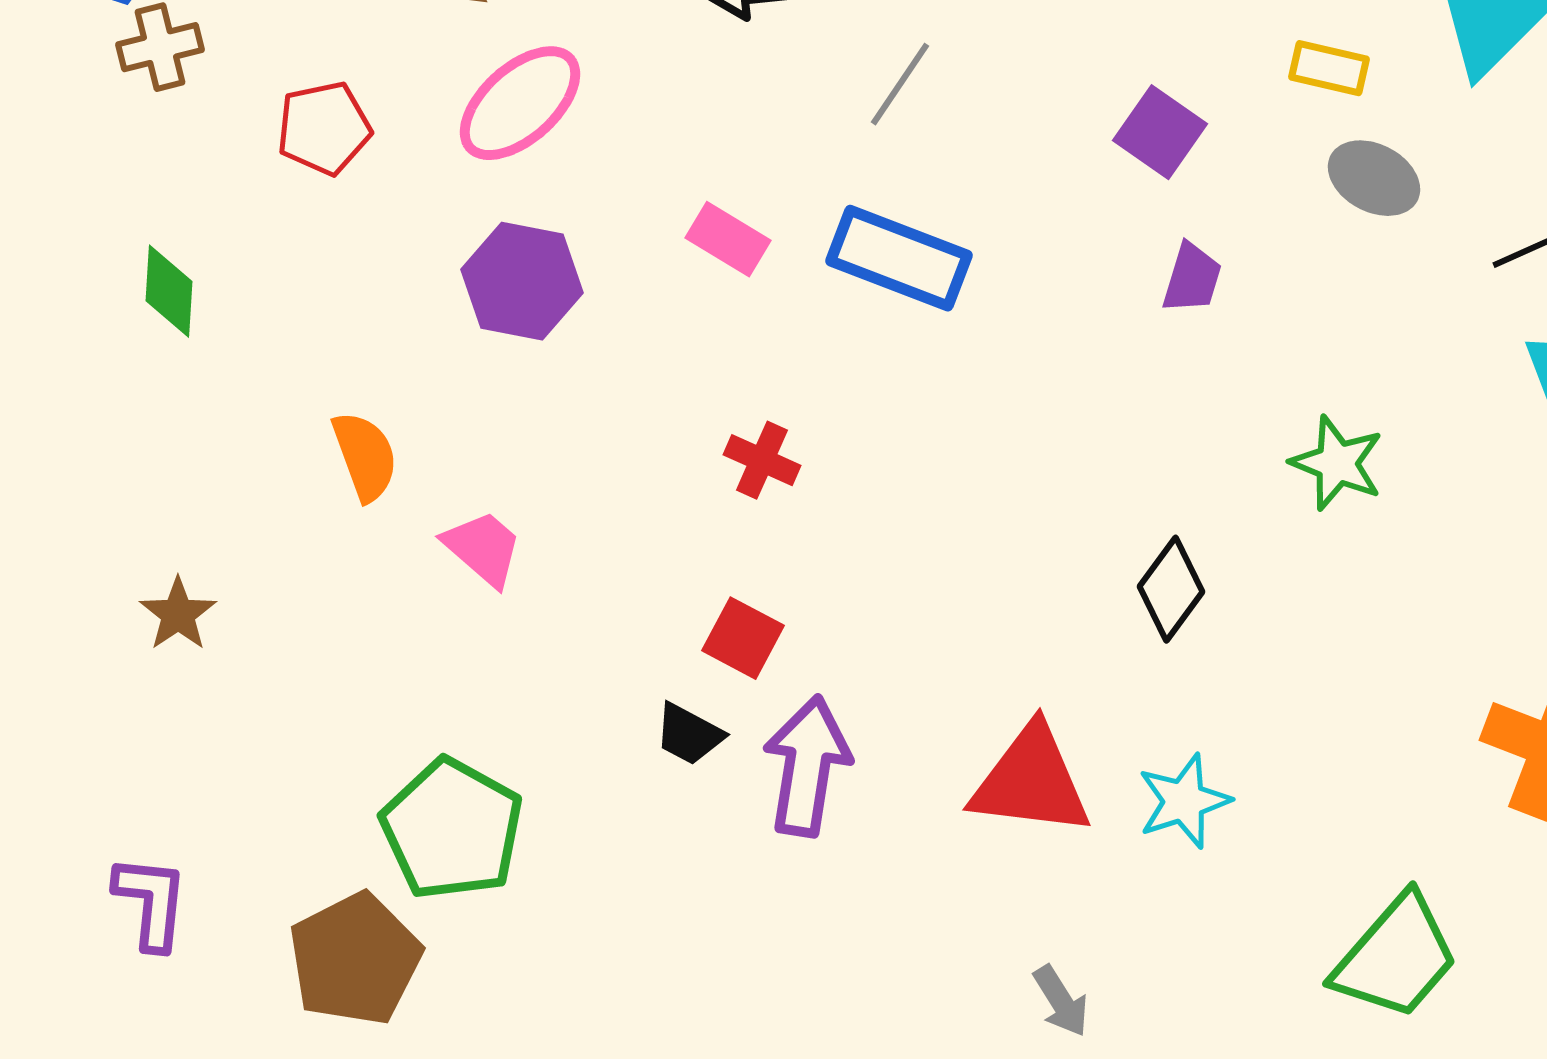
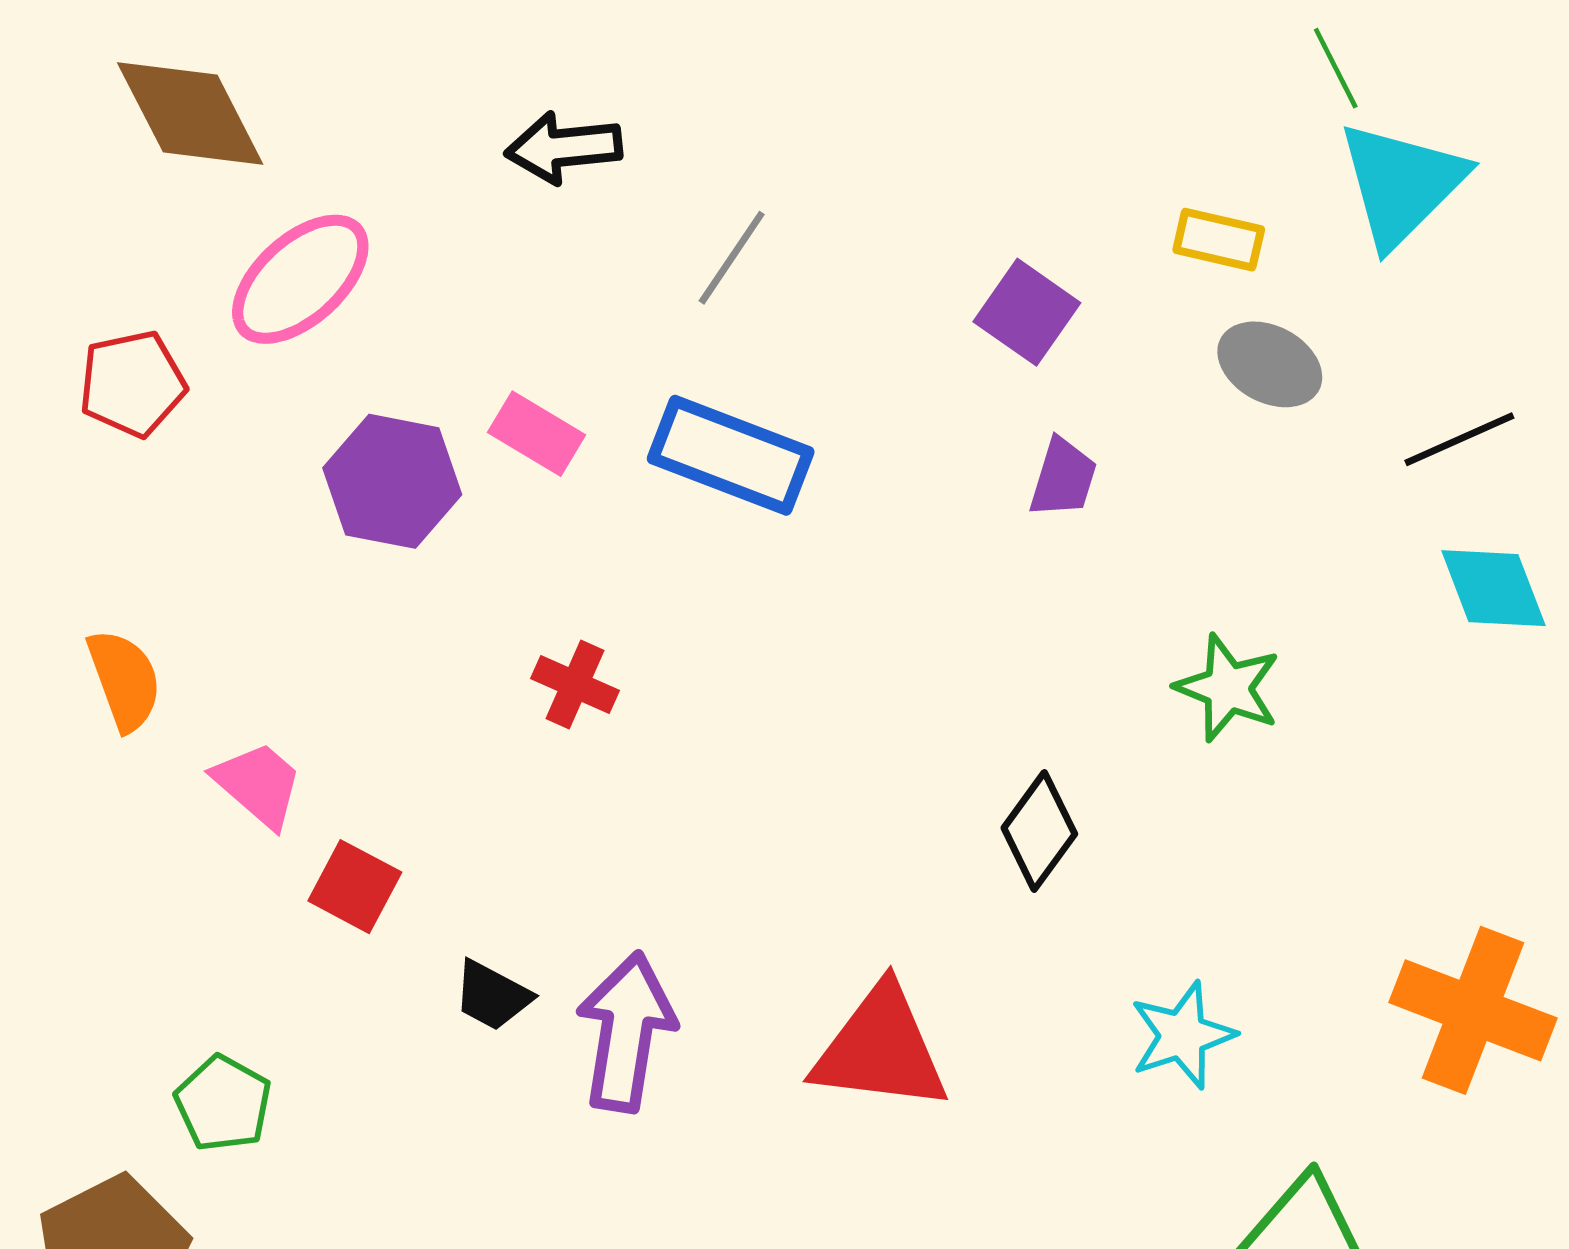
red pentagon: (324, 128) -> (132, 384), moved
purple hexagon: (522, 281) -> (392, 481), moved
red square: (743, 638) -> (355, 887), moved
cyan star: (1184, 801) -> (1182, 1035), moved
green pentagon: (452, 829) -> (223, 1103), size x0.6

